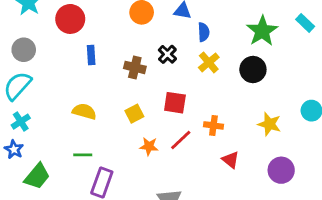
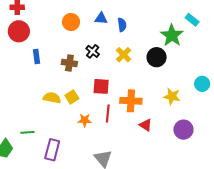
green star: (262, 31) -> (172, 35), moved
blue semicircle: (204, 32) -> (122, 25), moved
yellow semicircle: (84, 111) -> (52, 98), moved
orange cross: (213, 125) -> (131, 101), size x1.5
red line: (181, 140) -> (108, 114), turned -36
green line: (83, 155) -> (27, 132), moved

